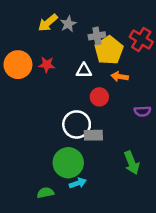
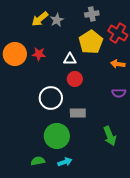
gray cross: (97, 36) -> (92, 14), moved
orange arrow: (120, 77) -> (118, 64), moved
red circle: (99, 97) -> (75, 79), moved
white circle: (77, 124) -> (51, 98), moved
cyan arrow: (78, 183) -> (65, 162), moved

